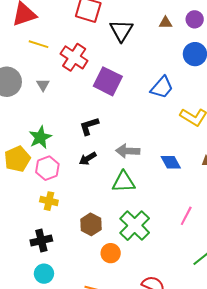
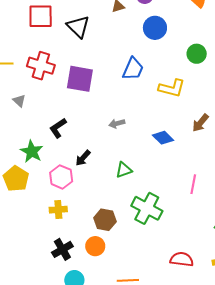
black L-shape: (89, 126) -> (58, 128), moved
gray arrow: (128, 151) -> (117, 123), moved, size x0.7
pink hexagon: (47, 168) -> (61, 177), moved
green triangle: (124, 182) -> (124, 170), size x0.7
orange circle: (111, 253) -> (95, 246), moved

